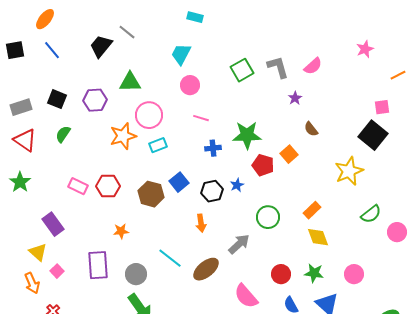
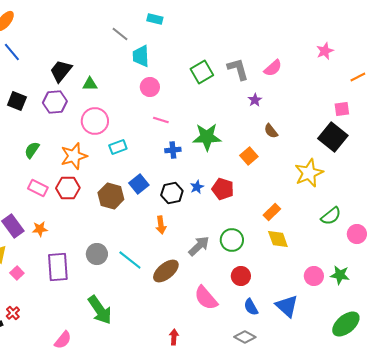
gray line: (127, 32) -> (120, 34), moved
black trapezoid: (101, 46) -> (61, 71), moved
cyan trapezoid: (181, 54) -> (141, 56), turned -30
green triangle: (130, 82) -> (90, 84), size x0.7
pink circle: (149, 115) -> (95, 121), moved
green semicircle: (63, 134) -> (32, 150), moved
orange star: (123, 136) -> (74, 156), moved
red pentagon: (263, 165) -> (223, 189), moved
green circle: (268, 217) -> (232, 240), moved
orange star: (121, 231) -> (40, 229), moved
green star: (314, 273) -> (340, 275), moved
gray circle: (136, 274) -> (97, 254), moved

